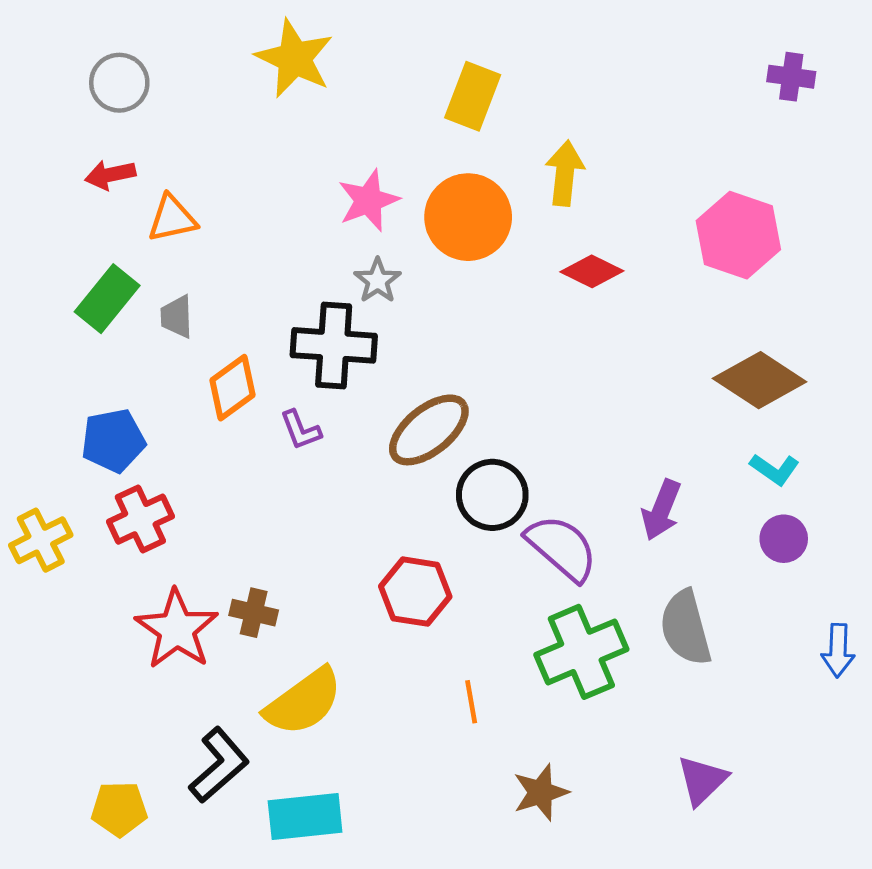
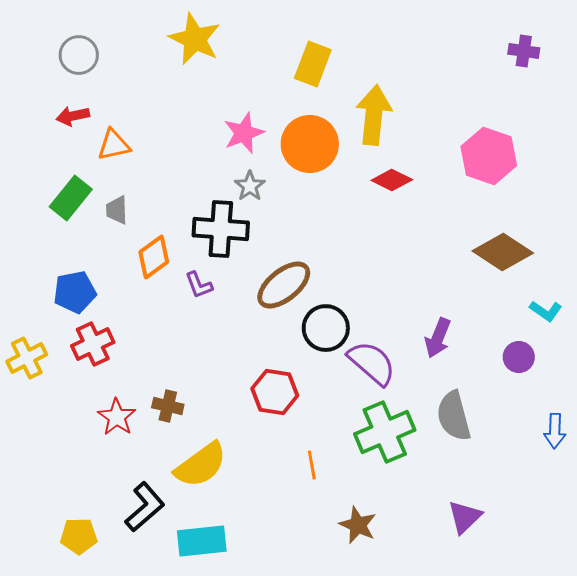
yellow arrow: (565, 173) -> (374, 115), size x1.4
cyan L-shape: (775, 469) -> (546, 311), moved
red star: (177, 629) -> (117, 417), size x0.7
brown star: (541, 792) -> (358, 525), turned -30

